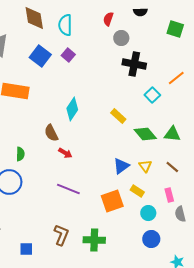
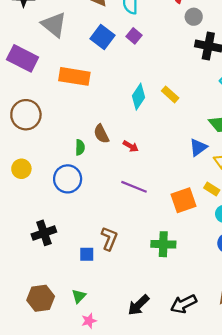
yellow rectangle: (118, 116) -> (170, 94), moved
brown semicircle: (51, 133) -> (101, 134), moved
blue triangle: (121, 166) -> (198, 147), moved
brown L-shape: (61, 235) -> (109, 239), moved

